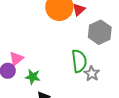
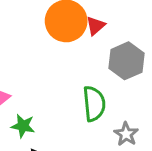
gray star: (92, 74) -> (126, 134), moved

